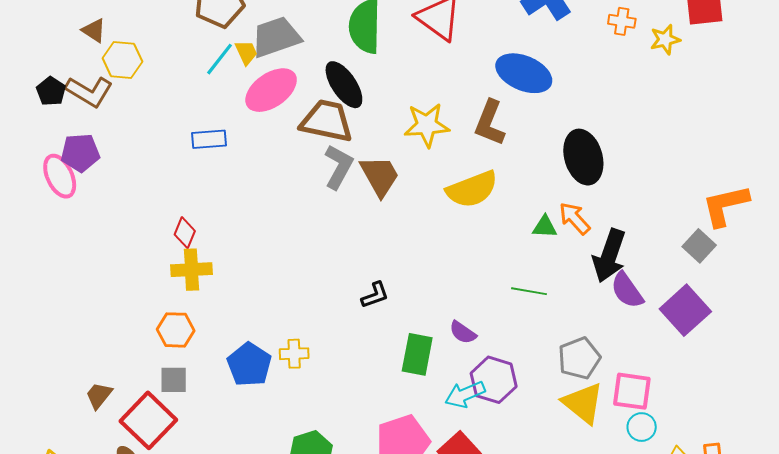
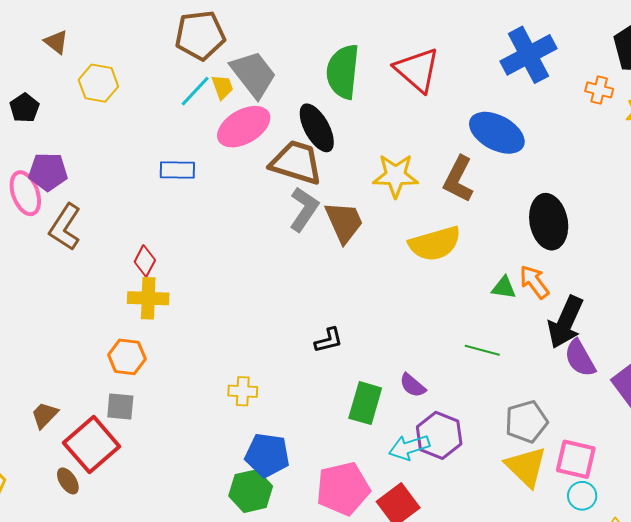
brown triangle: (94, 30) -> (56, 42), moved
gray trapezoid: (276, 37) -> (253, 74), turned 66
brown L-shape: (89, 92) -> (65, 227), moved, turned 87
blue pentagon: (249, 365) -> (267, 455), moved, turned -30

